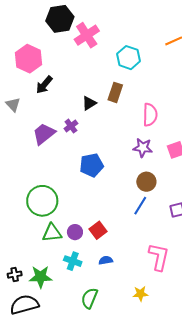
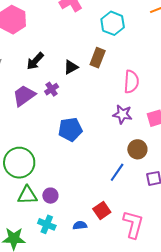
black arrow: (44, 85) -> (35, 61), moved
brown circle: (146, 182) -> (137, 149), moved
red square: (98, 230) -> (102, 211), moved

